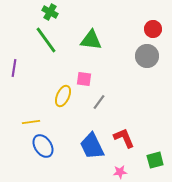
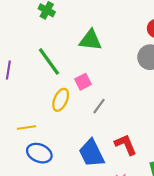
green line: (46, 40) -> (49, 61), moved
pink square: (84, 79) -> (83, 82), turned -35
blue ellipse: (43, 146) -> (39, 153), turned -35

